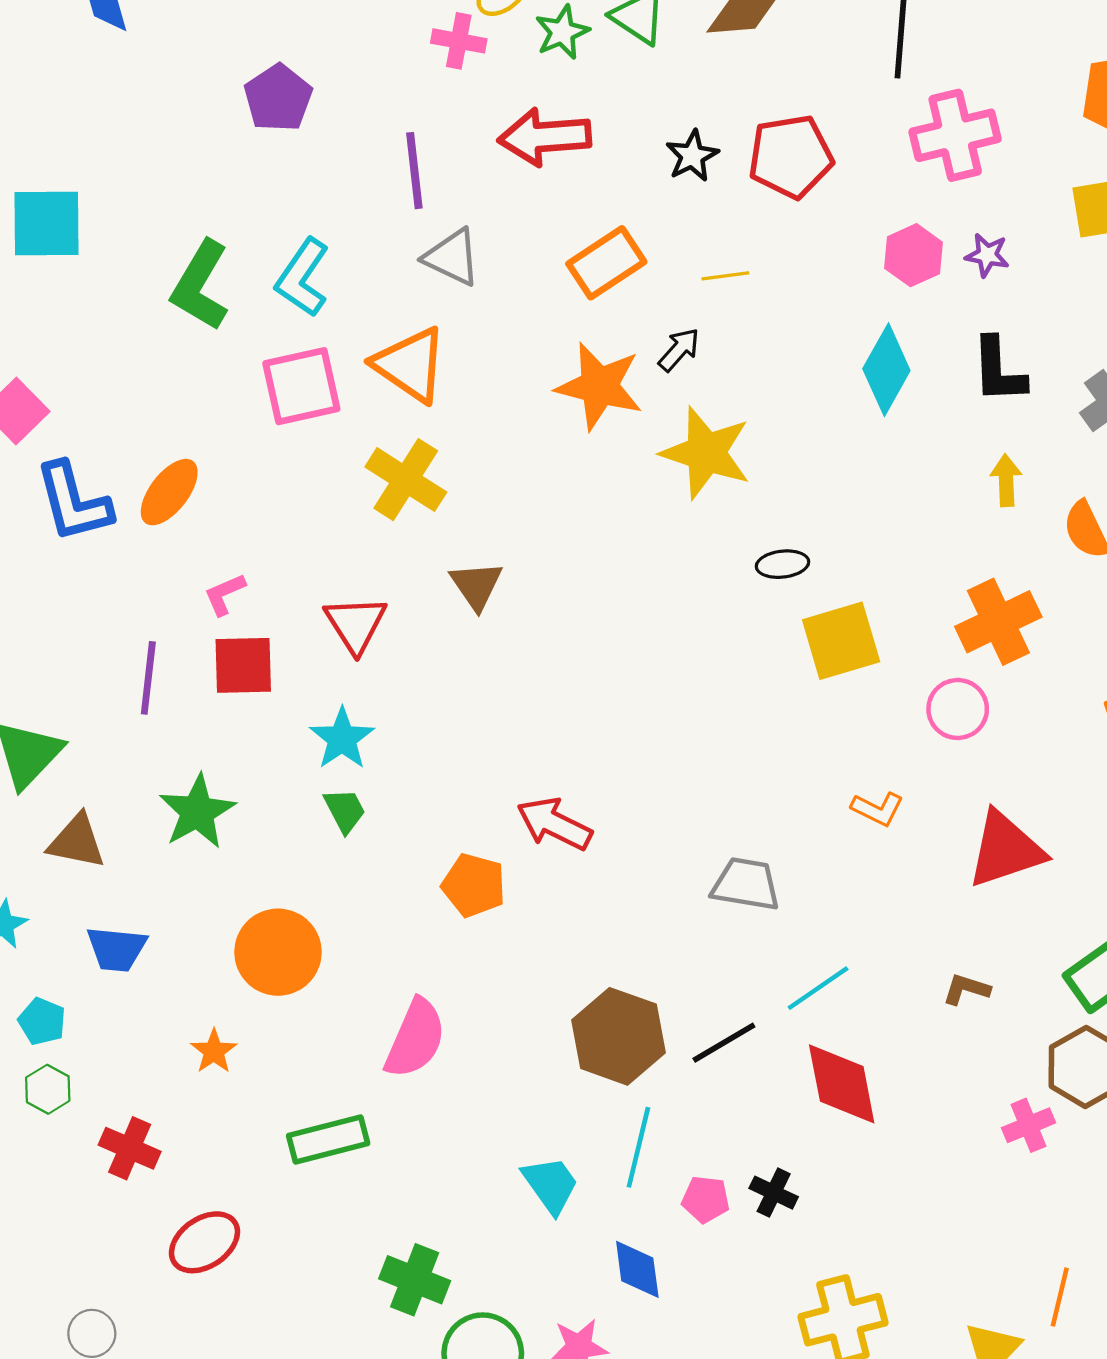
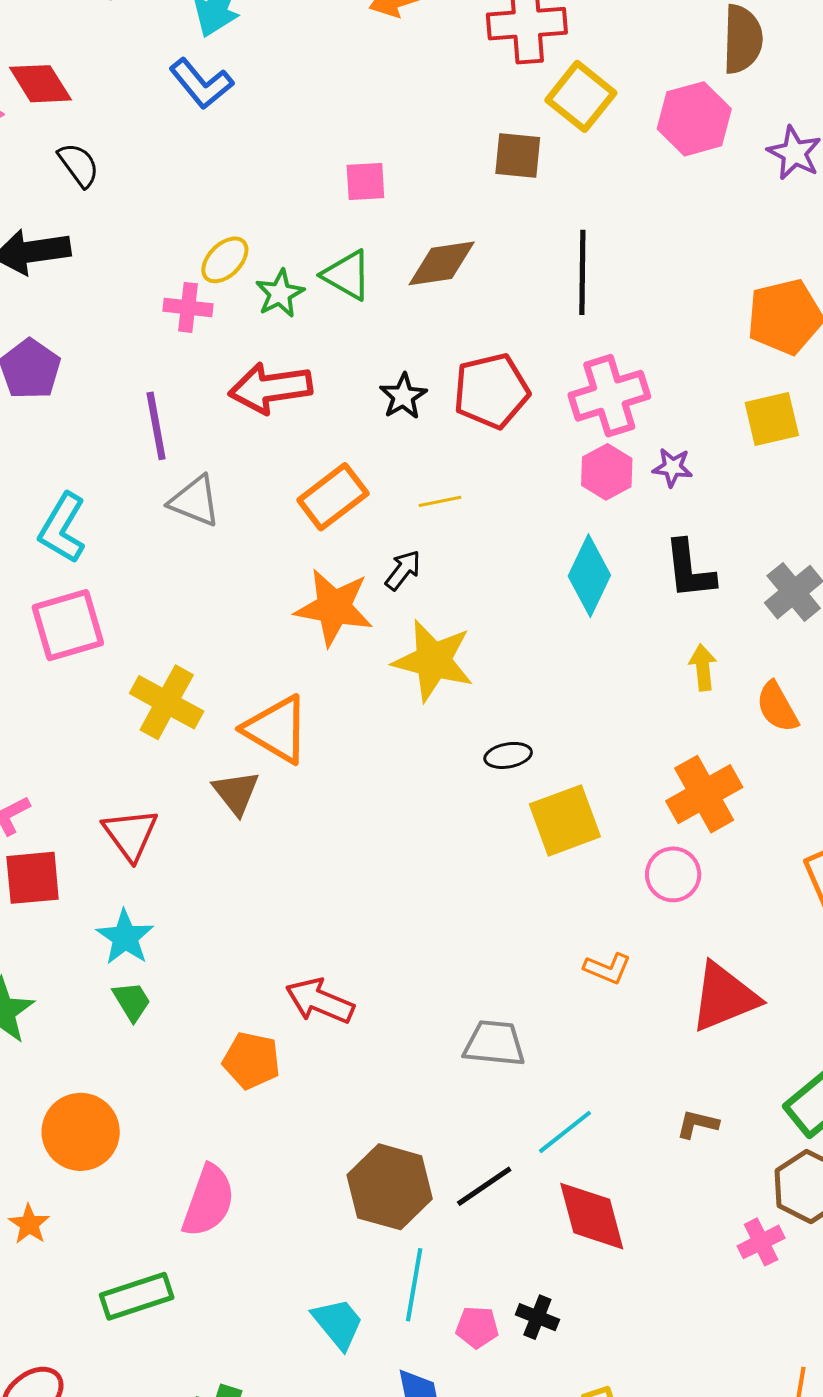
pink cross: (955, 135) -> (609, 396), moved
orange triangle: (410, 365) -> (277, 729), moved

